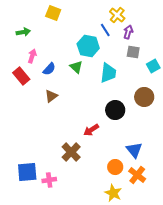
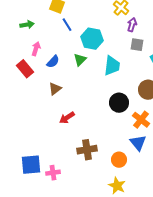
blue line: (105, 30) -> (67, 25), moved
green triangle: (76, 67) -> (80, 60), turned 32
red arrow: (91, 130) -> (67, 118), moved
brown cross: (71, 152) -> (87, 150), moved, turned 36
orange cross: (137, 175) -> (141, 120), moved

